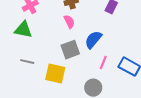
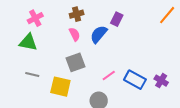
blue semicircle: (93, 40) -> (99, 34), moved
pink line: (103, 63) -> (109, 76), turned 32

